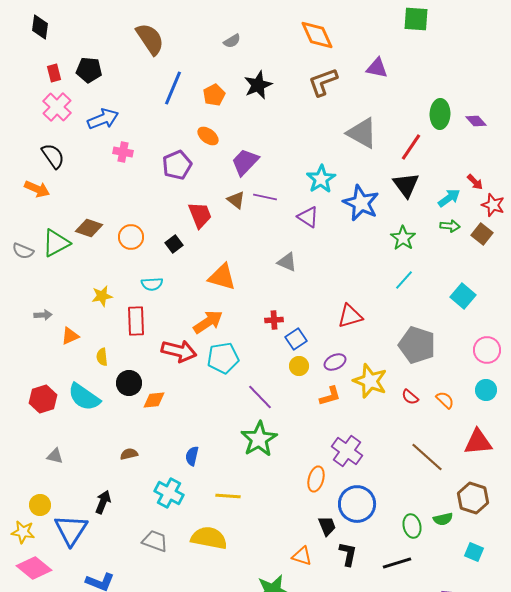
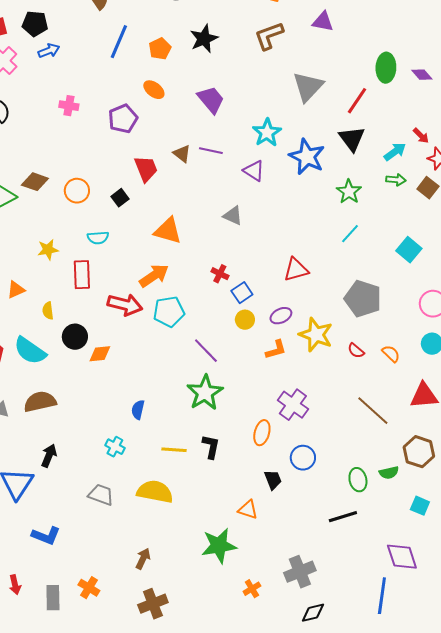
blue arrow: (103, 119) -> (49, 51), moved, size x0.7
gray triangle: (362, 133) -> (308, 87), turned 44
purple trapezoid: (245, 162) -> (211, 100), moved, turned 96
red cross: (274, 320) -> (220, 274), turned 30
brown semicircle: (129, 454) -> (40, 402), moved, size x1.8
cyan cross: (169, 493) -> (115, 447), size x0.7
blue circle: (357, 504) -> (303, 458), size x0.7
black L-shape: (348, 554) -> (211, 447), moved

